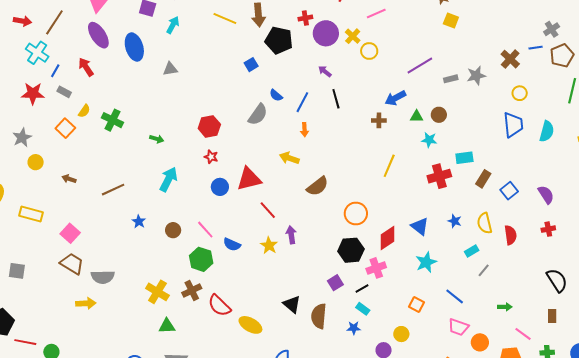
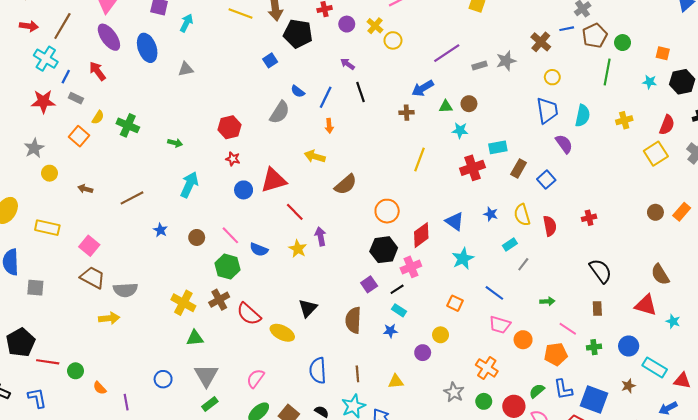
purple circle: (326, 33) -> (347, 24), size x0.6
purple semicircle: (546, 195) -> (564, 144), moved
black triangle: (292, 304) -> (308, 308), moved, turned 36

